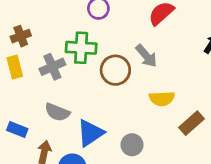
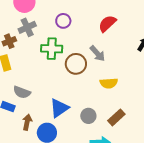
gray cross: (52, 67) -> (27, 27), moved
gray semicircle: (57, 112) -> (22, 92), moved
brown rectangle: (191, 123) -> (116, 117), moved

